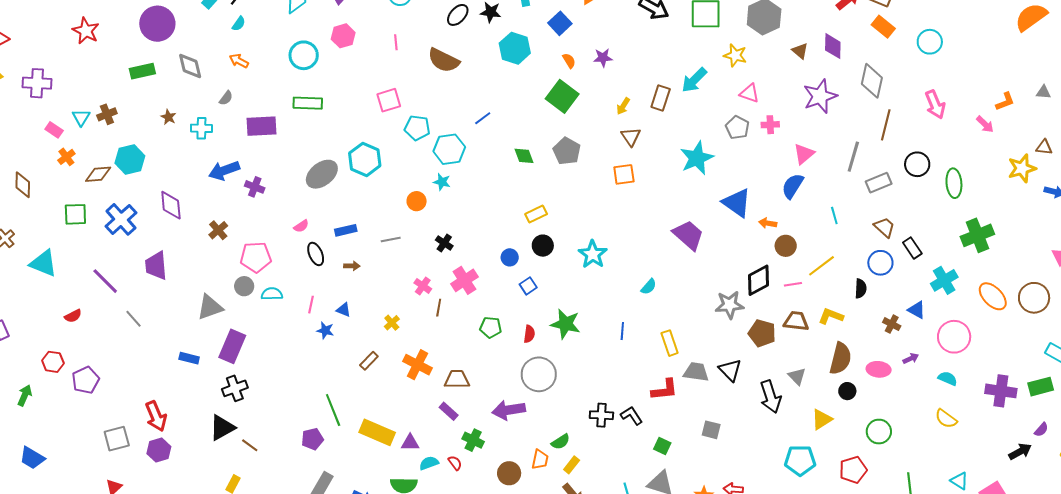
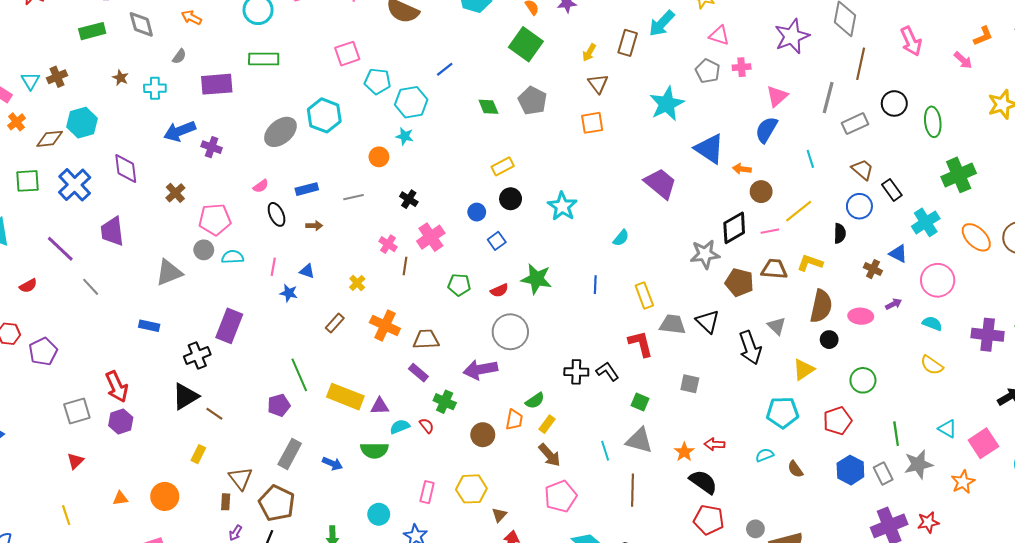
red semicircle: (529, 334) -> (499, 290), turned 60
purple rectangle: (232, 346) -> (229, 326), moved
red L-shape: (665, 390) -> (641, 344), turned -96

